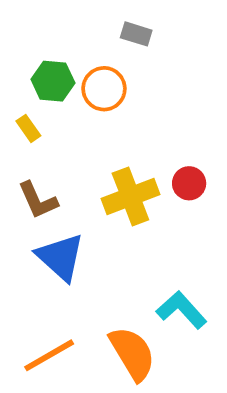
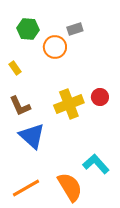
gray rectangle: (136, 34) -> (75, 29), moved, turned -35
green hexagon: (53, 81) -> (28, 29), moved

